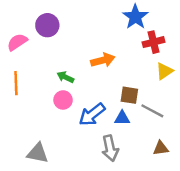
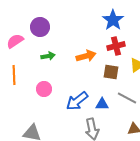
red cross: (153, 42) -> (116, 46), moved
green arrow: (65, 77) -> (48, 56), moved, turned 144
brown square: (129, 95) -> (111, 72), moved
pink circle: (63, 100) -> (44, 89), moved

